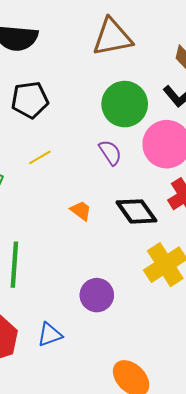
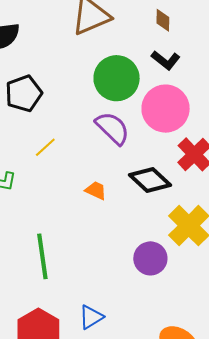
purple semicircle: (110, 152) -> (112, 128), size x1.4
purple circle: (97, 295) -> (150, 258), moved

